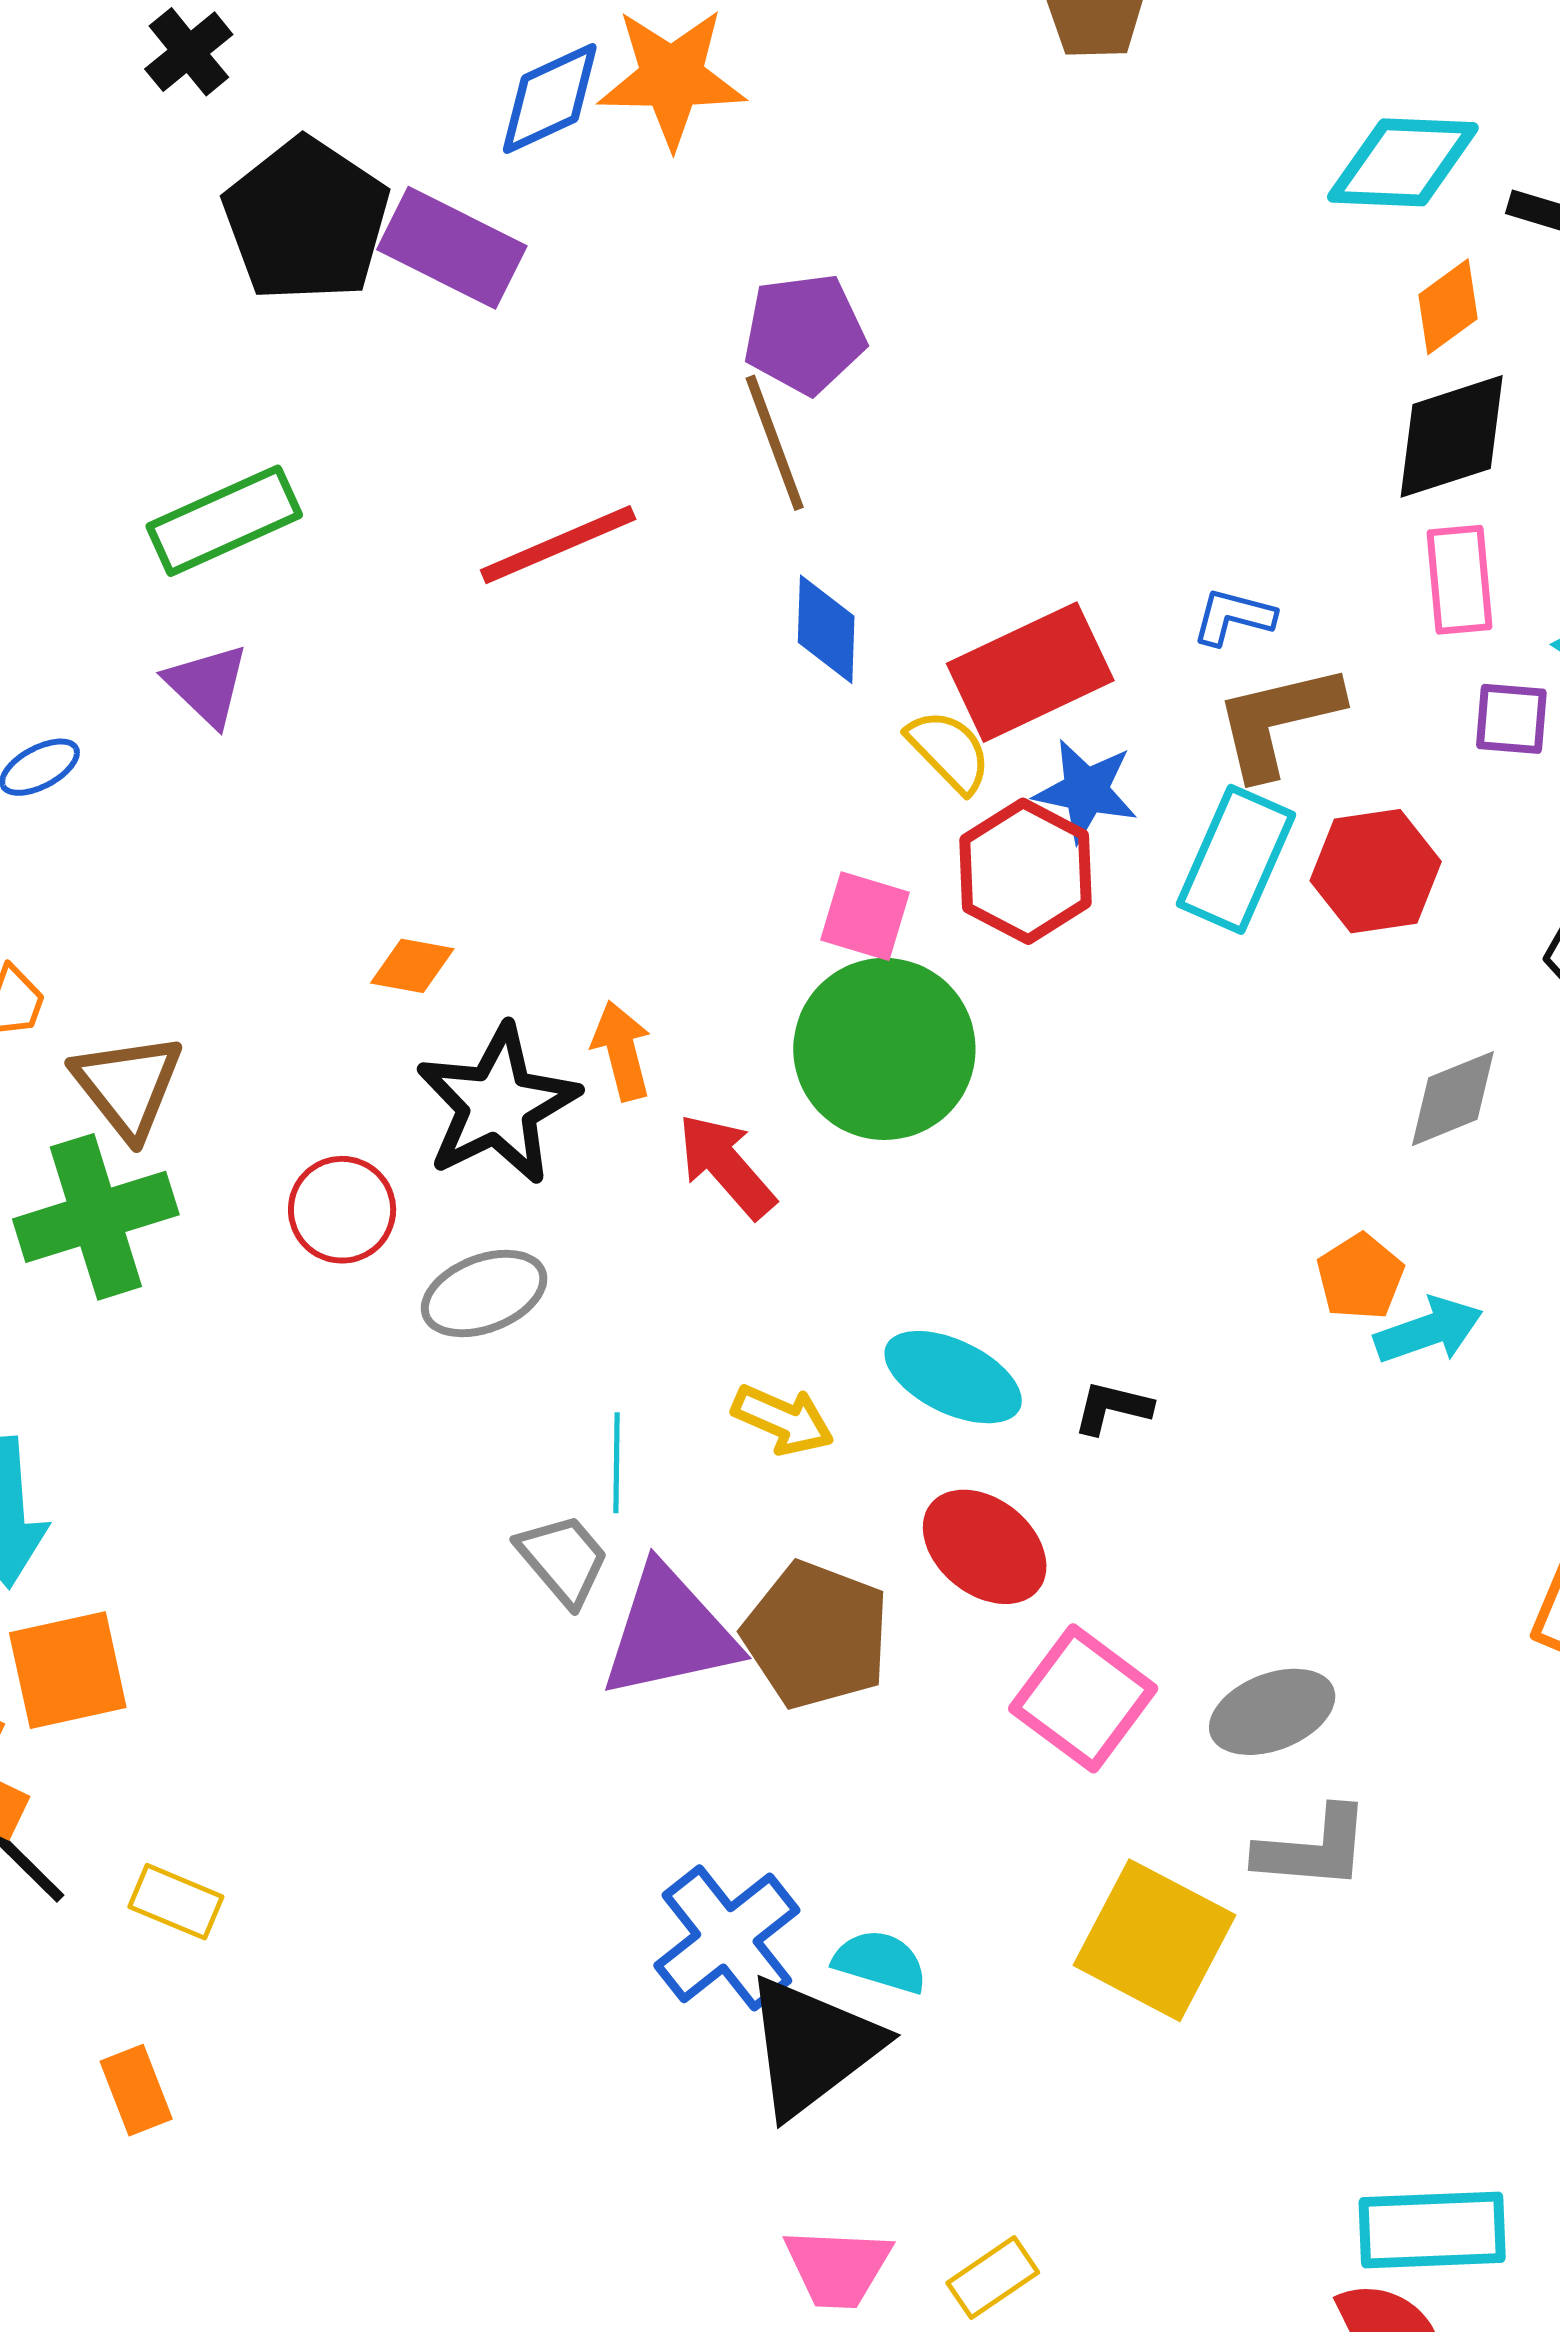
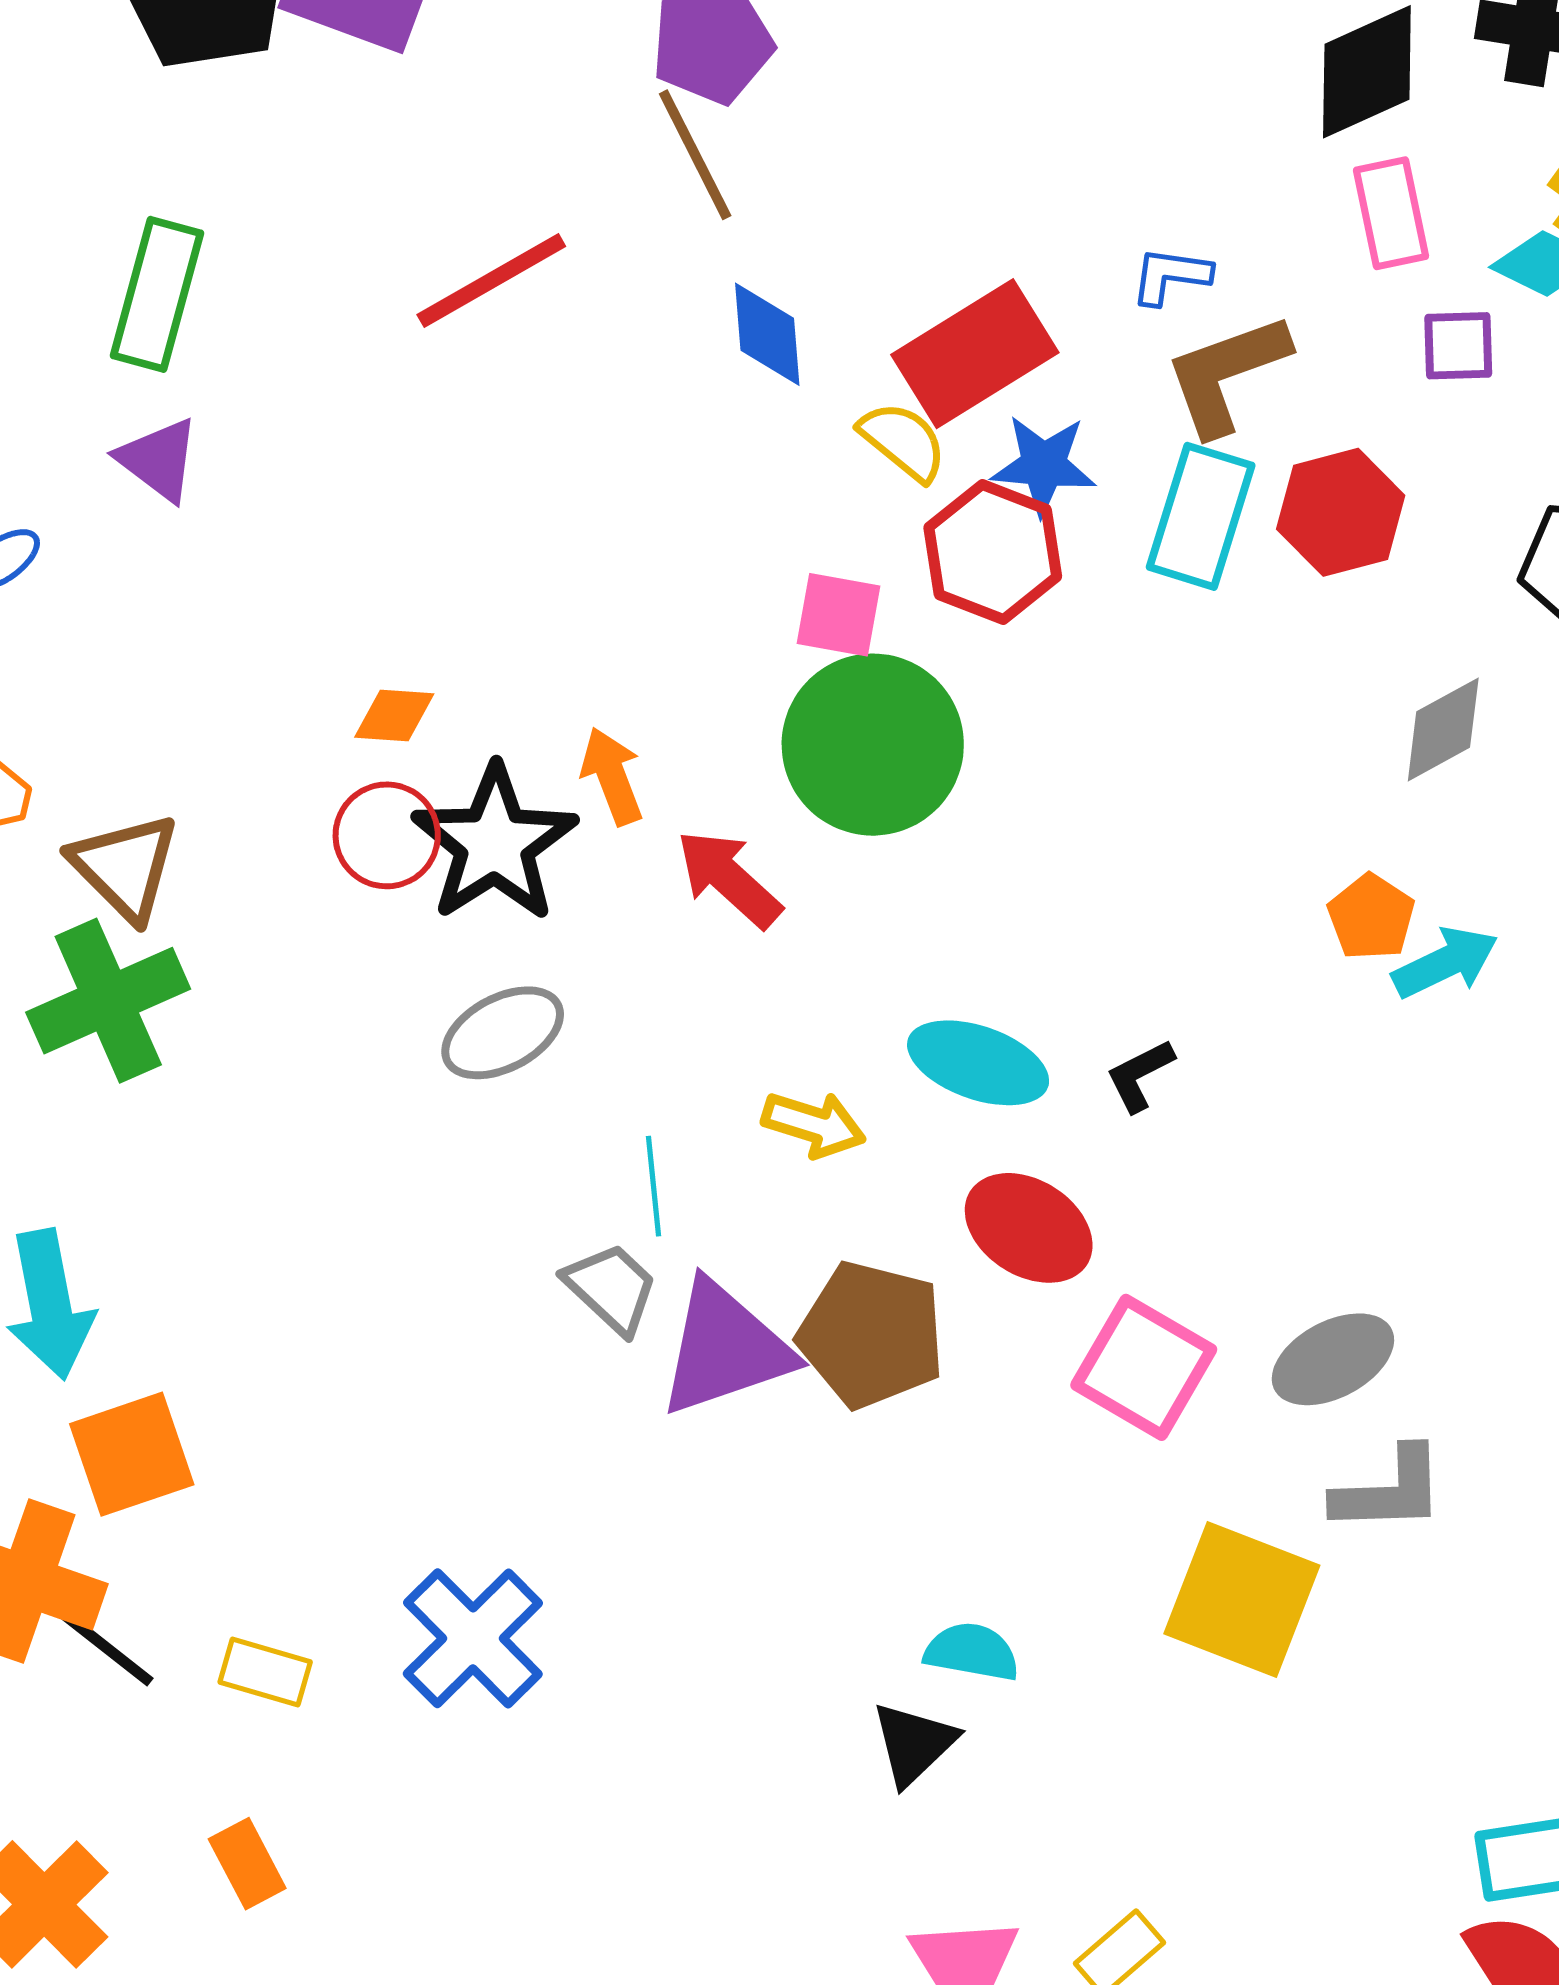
green rectangle: (224, 521) -> (157, 294), turned -44
red circle: (342, 1210) -> (387, 835), moved
black L-shape: (1112, 1408) -> (1140, 1075), turned -34
blue cross: (727, 1938) -> (473, 1638), moved
black triangle: (812, 2046) -> (914, 1744), size x0.6

